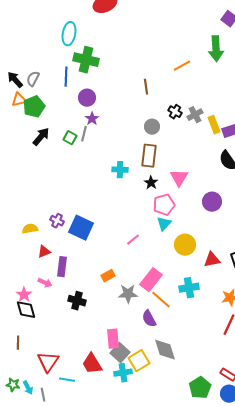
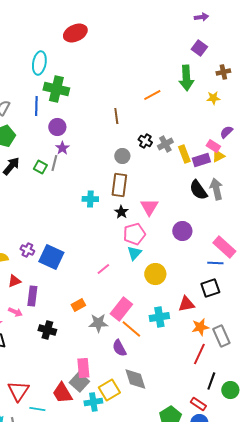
red triangle: (212, 260) -> (186, 304), moved
gray square: (120, 353) -> (79, 382), moved

